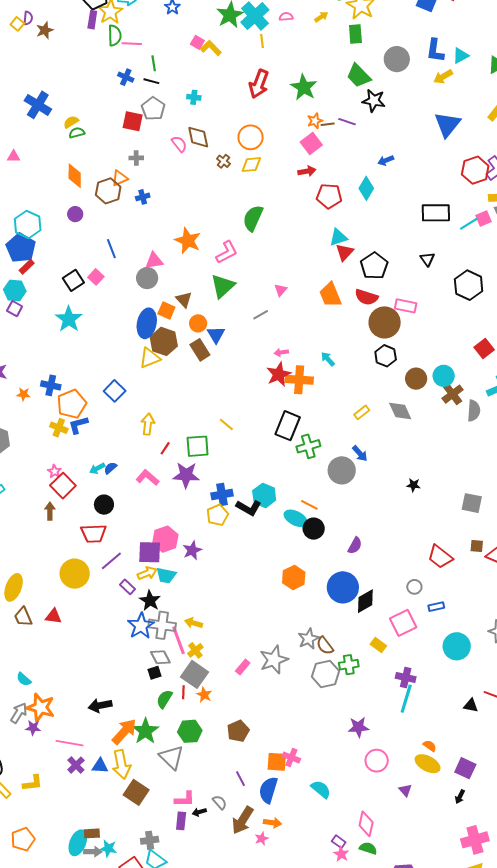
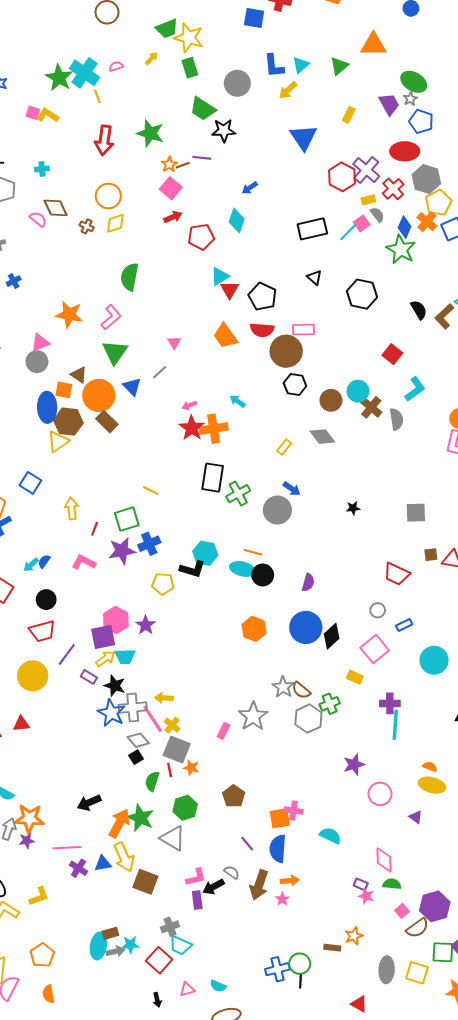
orange circle: (198, 323) -> (99, 395), size x1.8
blue triangle: (216, 335) -> (132, 387), moved
blue cross: (222, 494) -> (149, 544), moved
yellow pentagon: (218, 515) -> (163, 584), turned -30
black arrow: (199, 812) -> (213, 887), size x1.5

